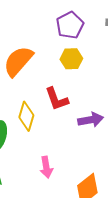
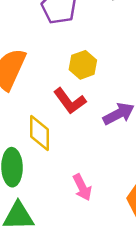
yellow hexagon: (71, 59) -> (83, 65), moved

